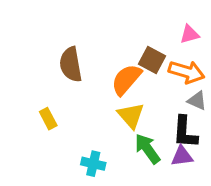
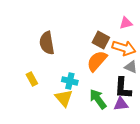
orange semicircle: (126, 79) -> (97, 61), moved
yellow triangle: (131, 116) -> (64, 98), moved
cyan cross: (93, 164) -> (70, 81), moved

